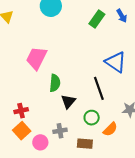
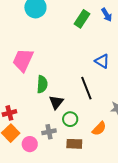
blue triangle: (116, 62) -> (102, 61), size x0.7
green circle: (92, 118) -> (70, 119), moved

